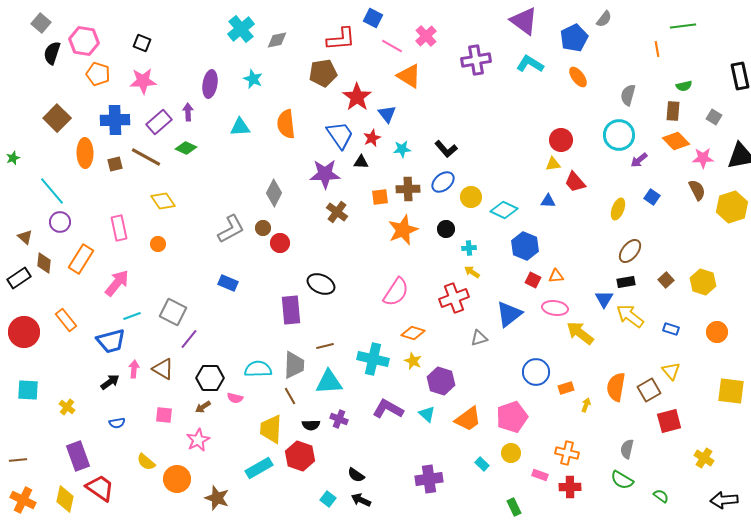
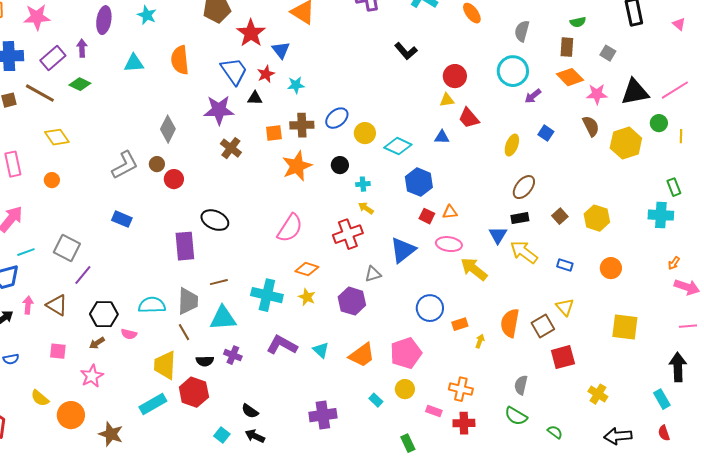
black L-shape: (446, 149) -> (406, 51), moved
purple hexagon: (441, 381) -> (352, 301), moved

